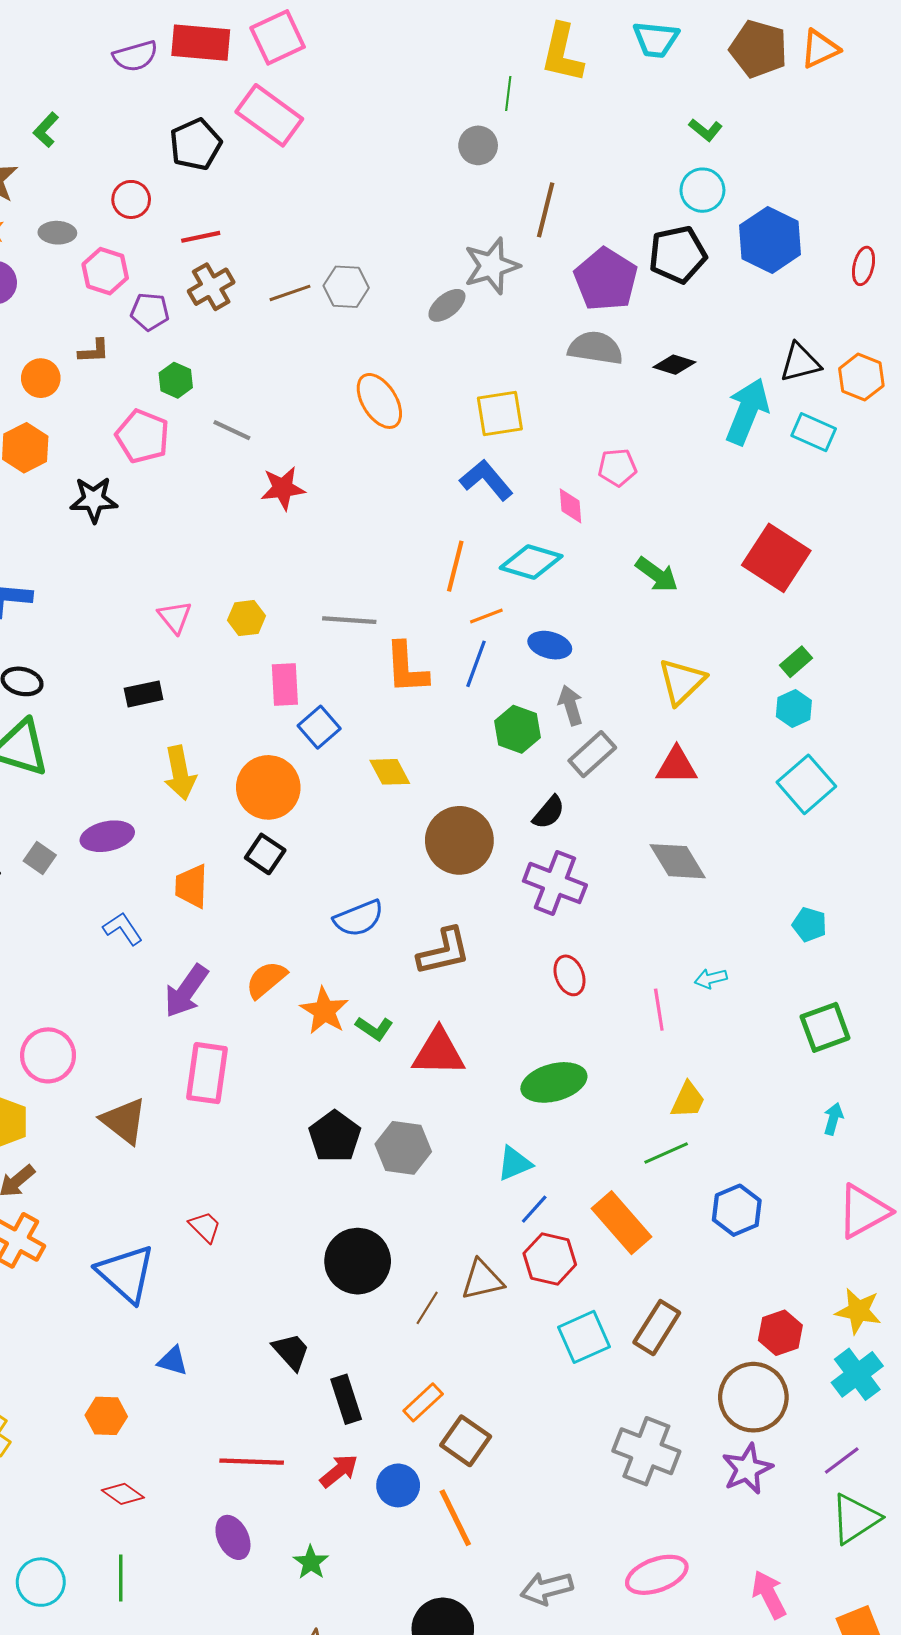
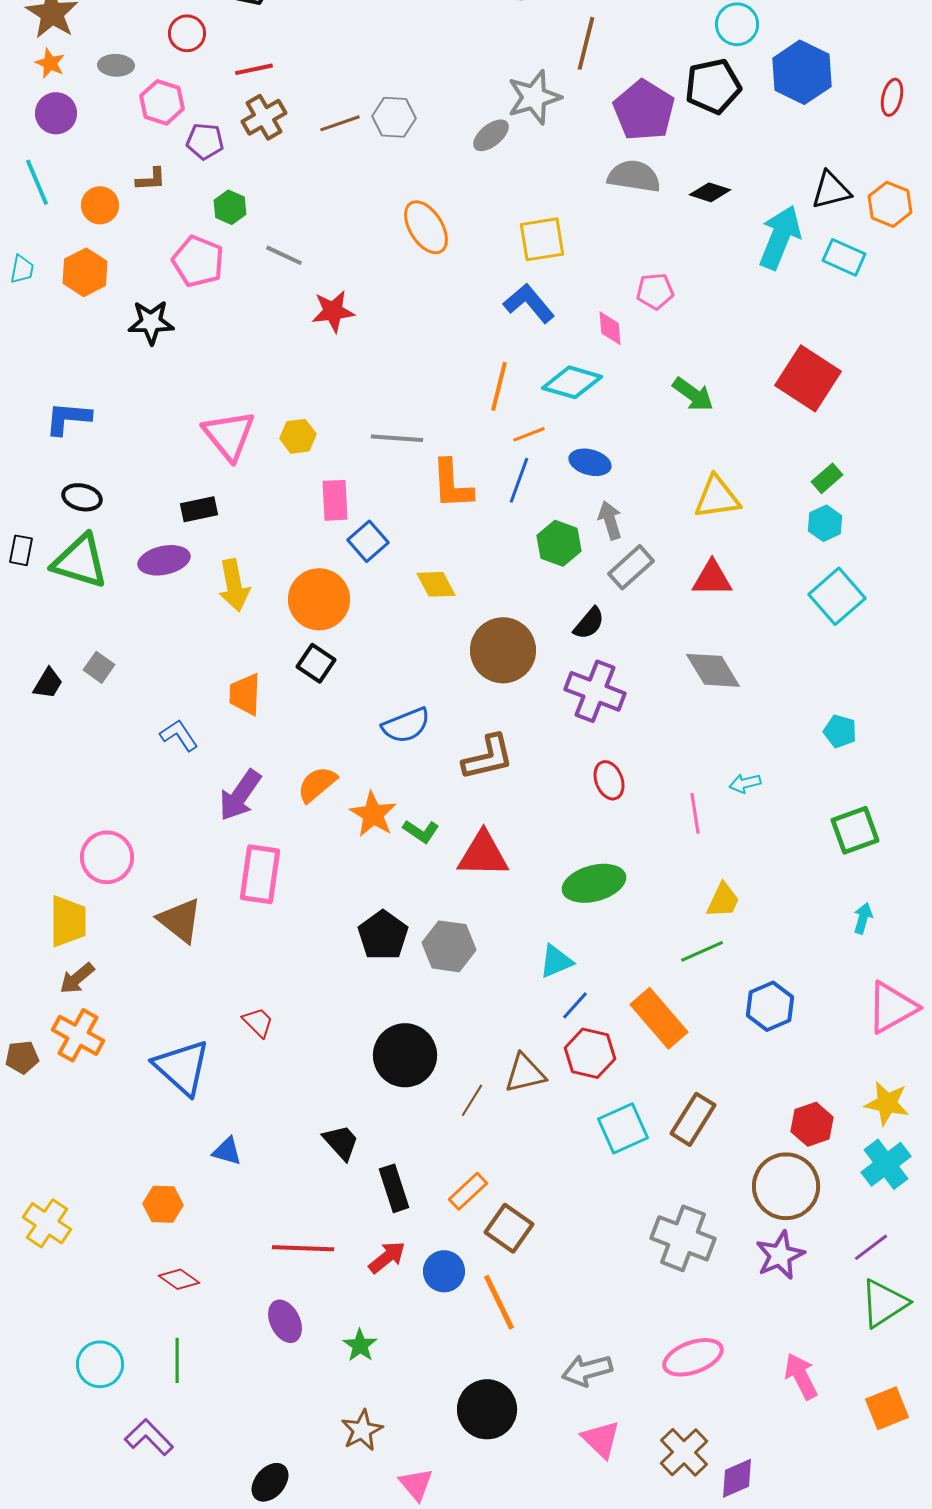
pink triangle: (175, 617) -> (229, 435), size x1.6
yellow triangle: (682, 681) -> (717, 497), turned 36
purple ellipse: (107, 836) -> (164, 560), moved

